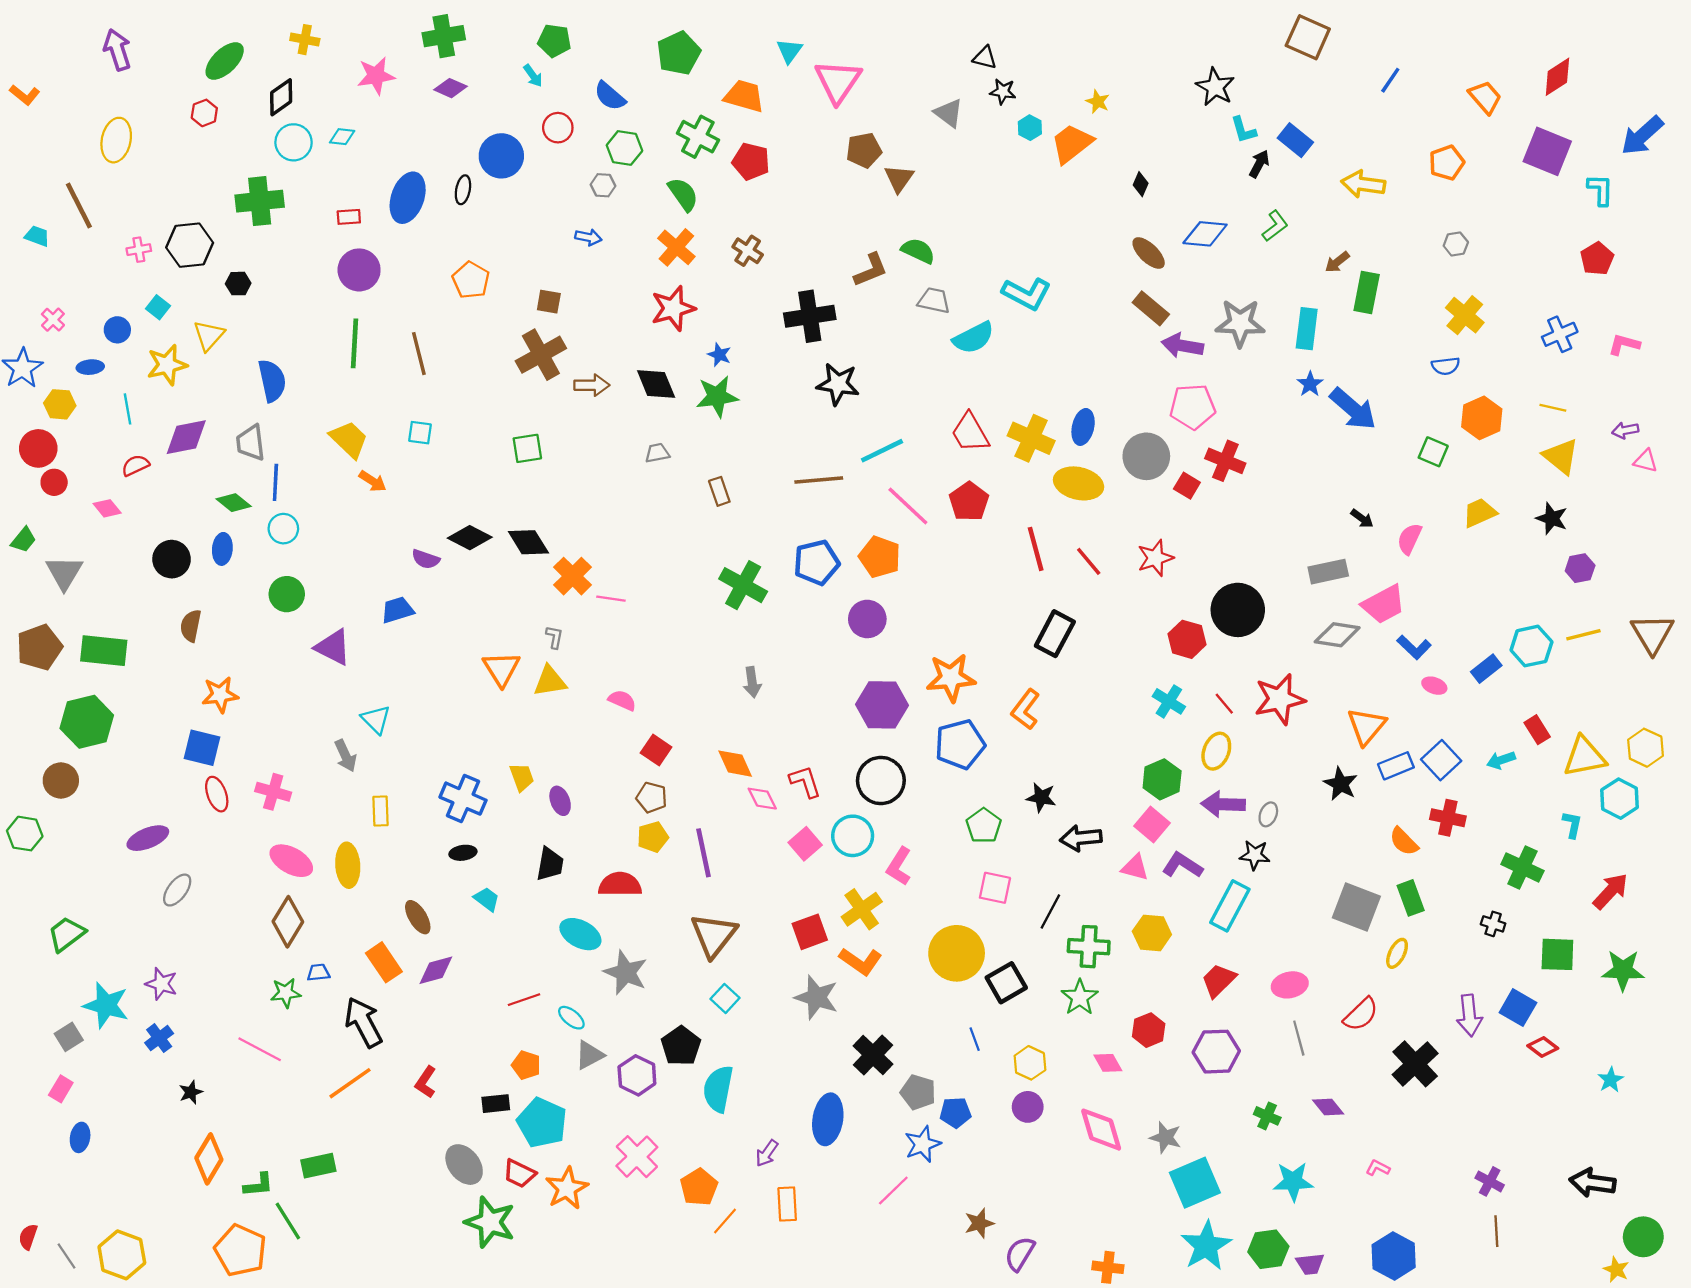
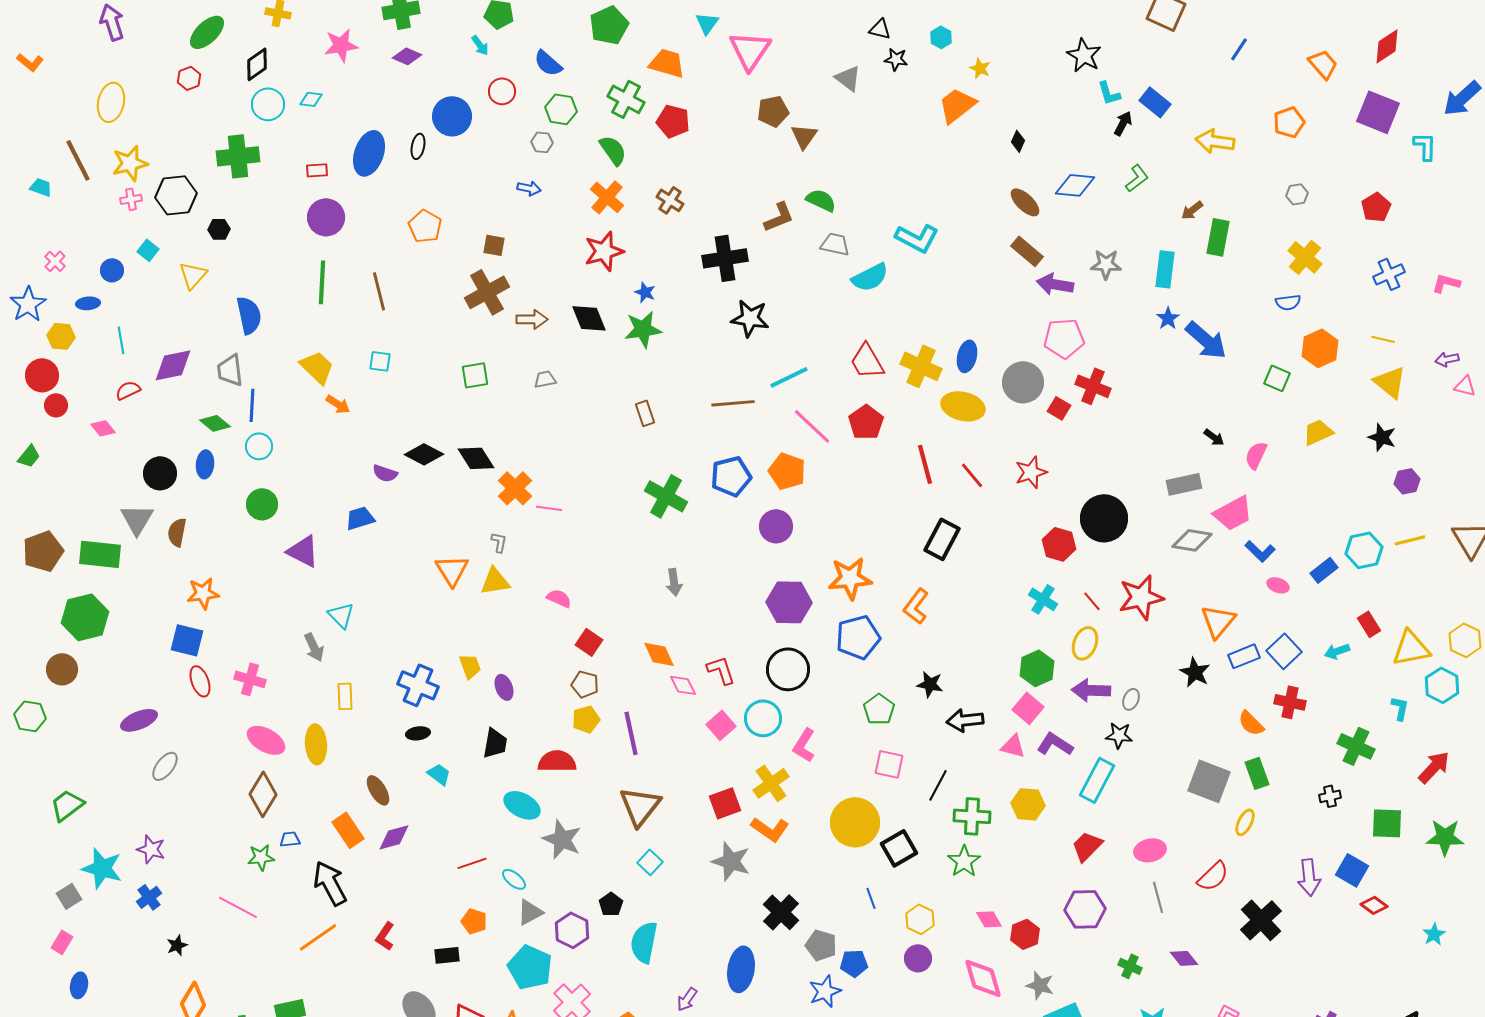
cyan hexagon: (1030, 128) -> (941, 37), moved
red pentagon: (1597, 259) -> (1376, 207), moved
gray star: (1240, 323) -> (1106, 264), size x0.7
yellow star: (167, 365) -> (130, 163), moved
gray trapezoid: (657, 453) -> (545, 379), moved
gray triangle: (64, 573) -> (137, 519), moved
black cross: (1493, 924) -> (1330, 796), turned -30
red hexagon: (1149, 1030) -> (1025, 934), moved
black pentagon: (681, 1046) -> (611, 904), size x0.7
cyan pentagon: (542, 1123) -> (530, 967), moved

